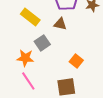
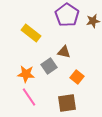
brown triangle: (60, 24) -> (64, 52), moved
gray square: (42, 43) -> (49, 66), moved

